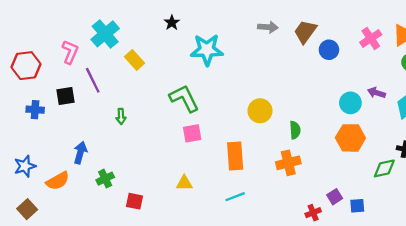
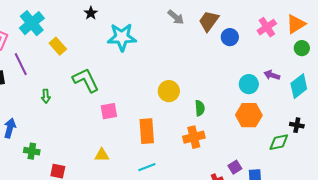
gray arrow: (268, 27) -> (176, 17), turned 36
green L-shape: (184, 98) -> (86, 80), moved
green cross: (105, 179) -> (32, 151), turned 35

